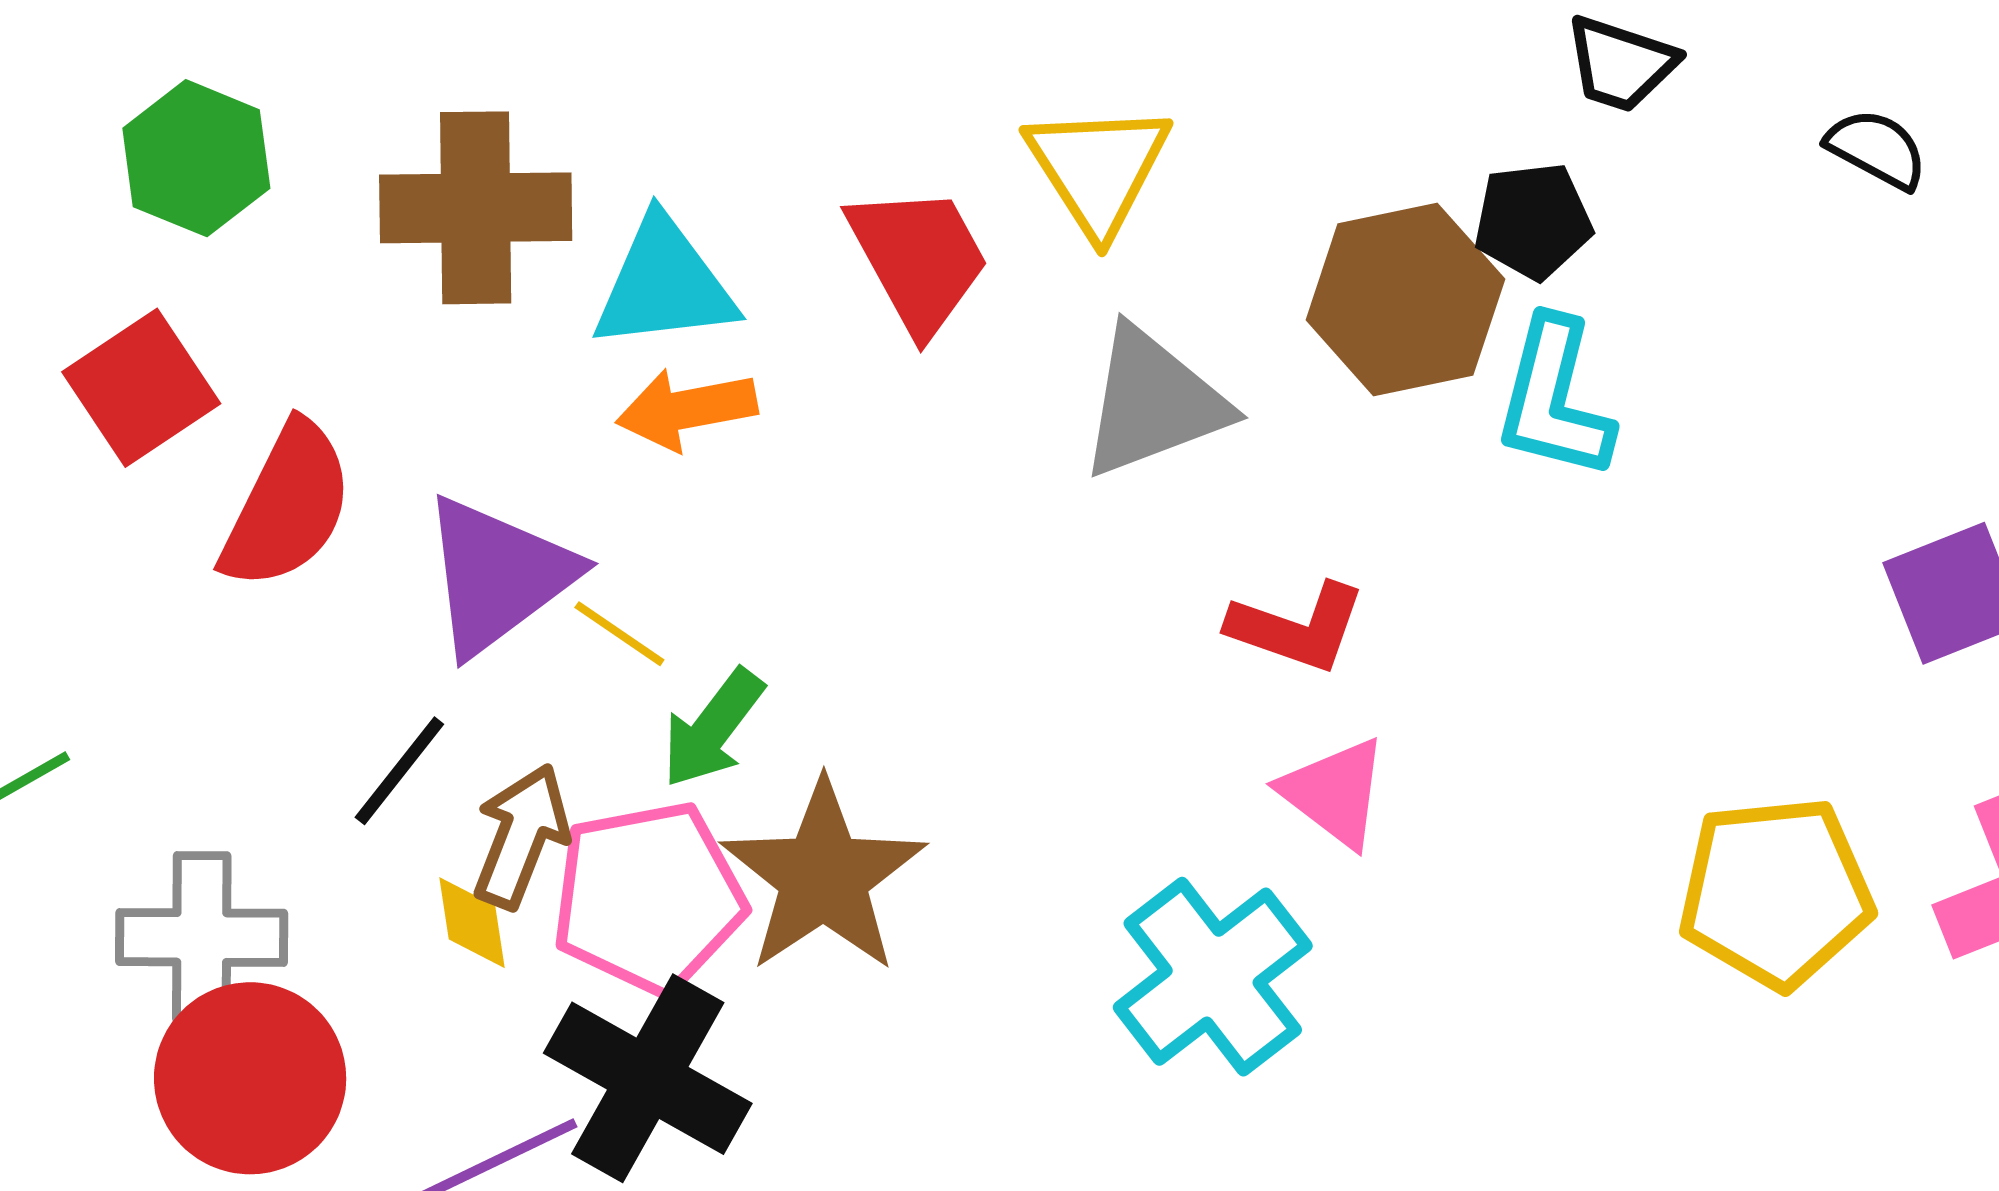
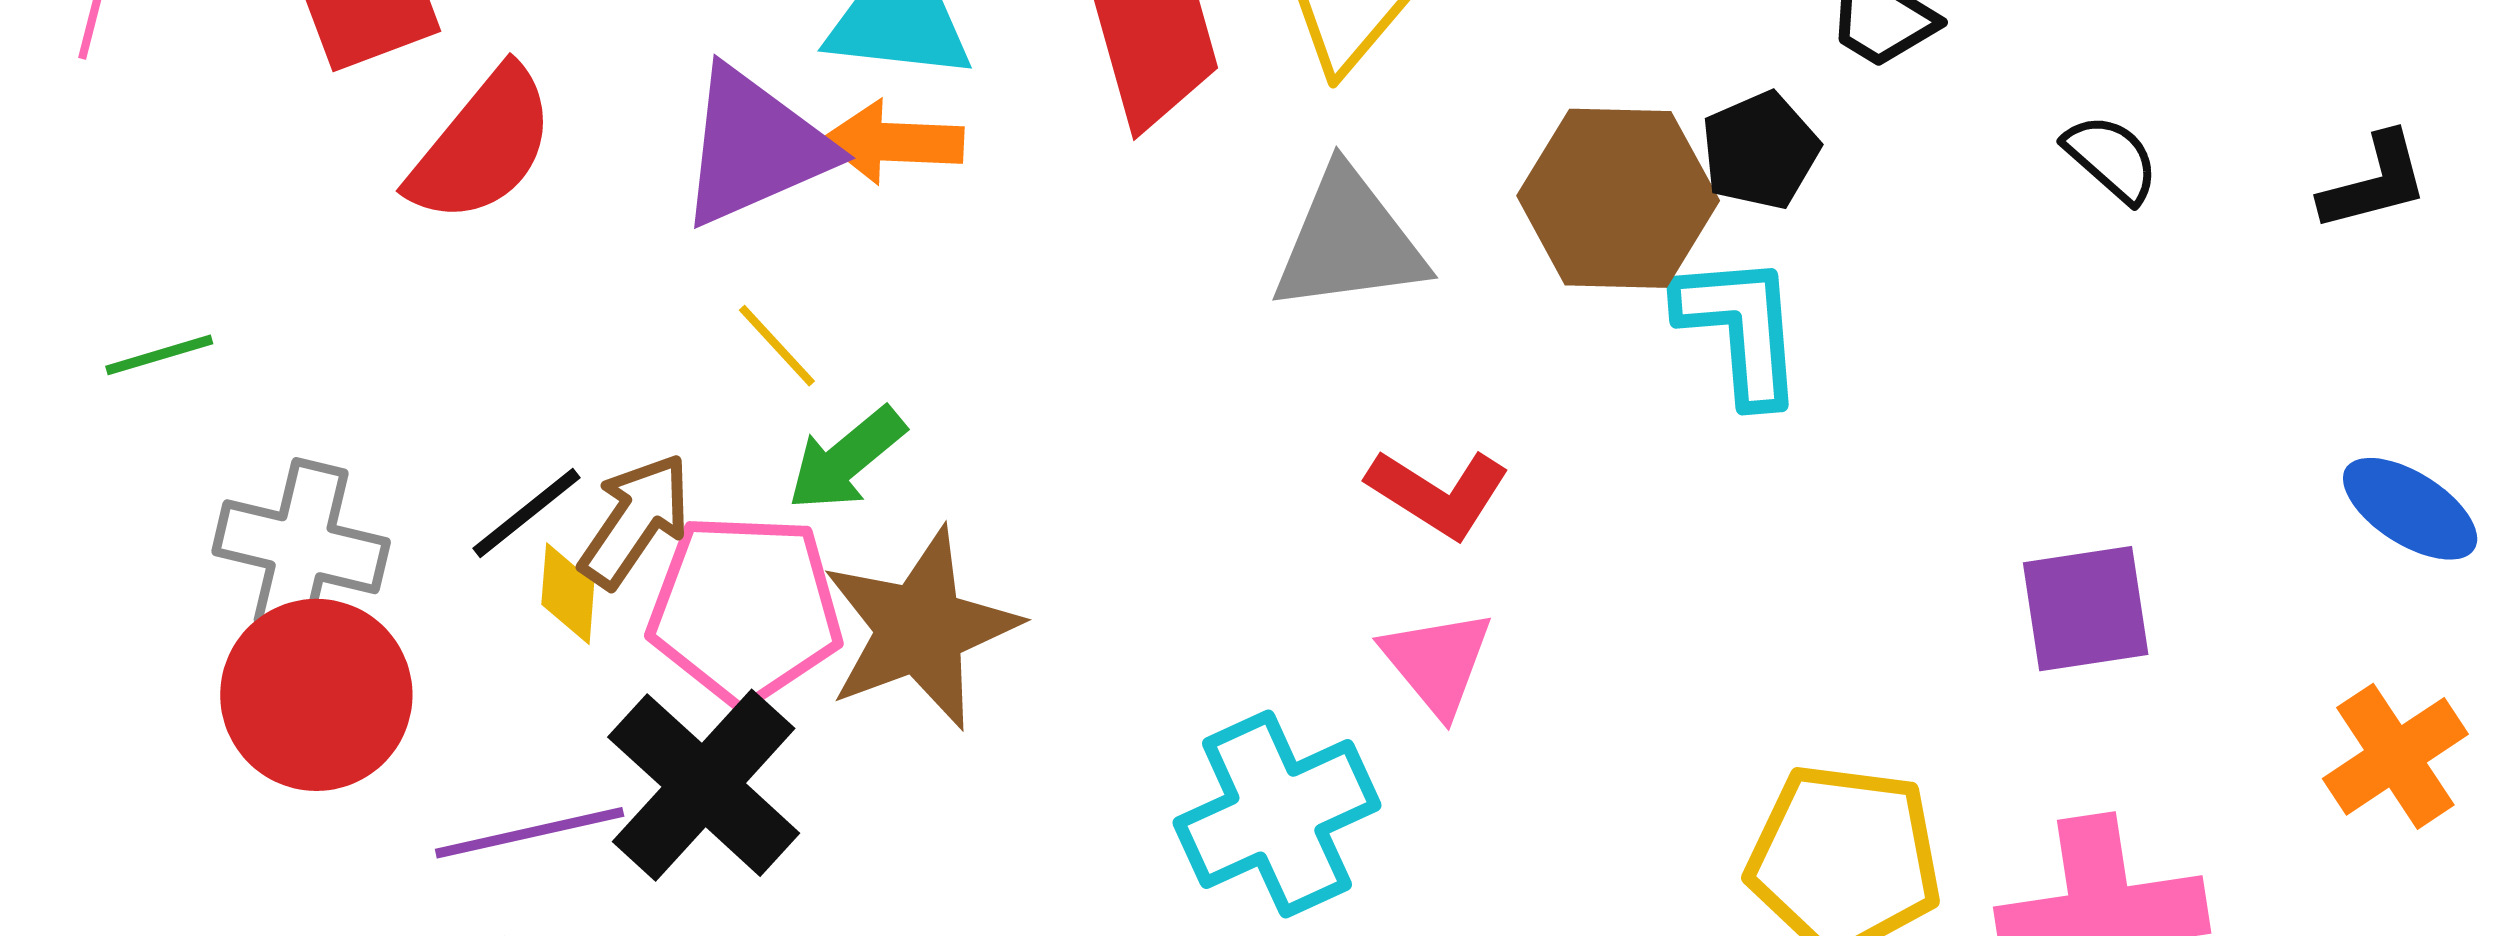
black pentagon: (1533, 221) -> (1760, 151), turned -30
cyan L-shape: (1554, 399) -> (1741, 329), turned 148
purple triangle: (498, 575) -> (755, 147), moved
black line: (399, 771) -> (526, 513), moved

